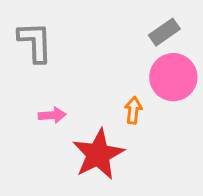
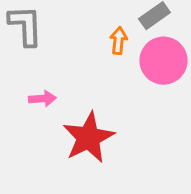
orange arrow: (133, 110) -> (118, 41), moved

